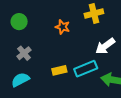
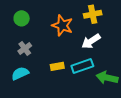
orange star: (63, 27) -> (62, 25), size x1.5
white arrow: (105, 46) -> (91, 41), moved

